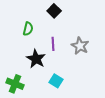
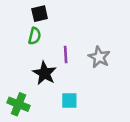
black square: (54, 11) -> (40, 14), moved, turned 32
cyan square: (56, 81) -> (69, 100), turned -32

